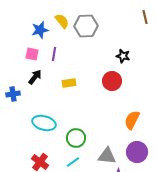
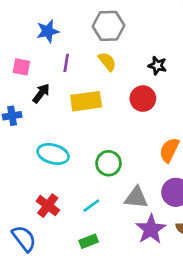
yellow semicircle: (62, 21) -> (107, 62), moved
pink square: (32, 54) -> (21, 67), moved
yellow rectangle: (69, 83) -> (86, 101), size x1.6
green circle: (76, 138) -> (109, 163), moved

